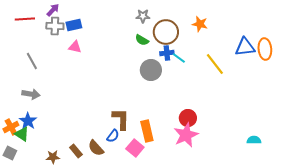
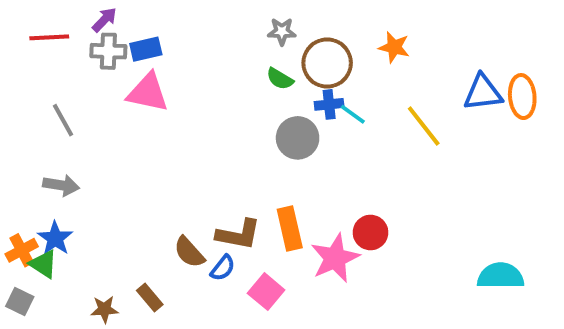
pink triangle: (75, 47) -> (148, 93), size x1.6
brown L-shape: (121, 119) -> (238, 234), turned 100
orange rectangle: (147, 131) -> (290, 229), moved
pink star: (186, 135) -> (335, 258), moved
cyan semicircle: (254, 140) -> (501, 276), size x1.6
brown semicircle: (96, 148) -> (189, 252), moved

